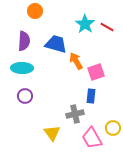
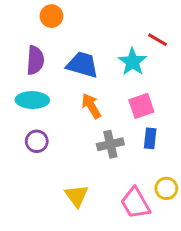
cyan star: (85, 24) -> (132, 62), moved
orange arrow: (76, 61) -> (91, 106), moved
blue rectangle: (91, 96) -> (150, 138), moved
gray cross: (75, 114) -> (110, 144), moved

